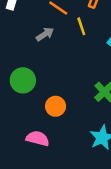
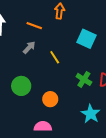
yellow line: (81, 26) -> (55, 57), moved

